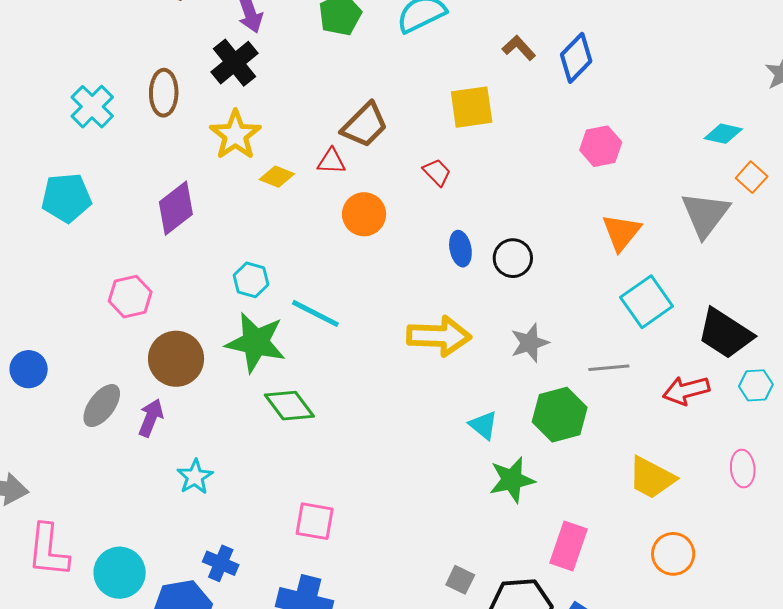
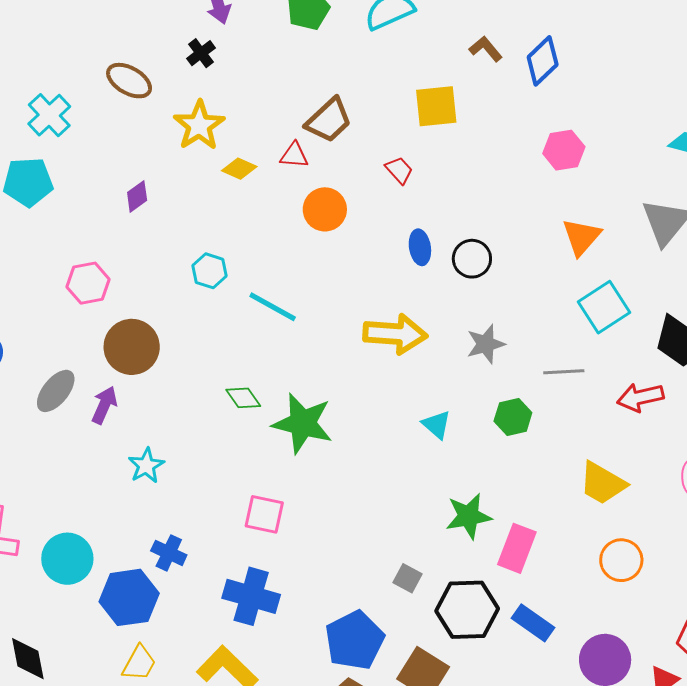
black cross: (235, 63) -> (201, 53), size x0.6
brown ellipse: (164, 93) -> (129, 81), turned -63
cyan cross: (92, 107) -> (49, 115), moved
purple diamond: (176, 208) -> (137, 196), size x0.6
green star: (256, 342) -> (303, 423), moved
green diamond: (289, 406) -> (243, 398), size x0.7
green hexagon: (560, 415) -> (513, 417), size x0.7
green star: (512, 480) -> (469, 516), moved

